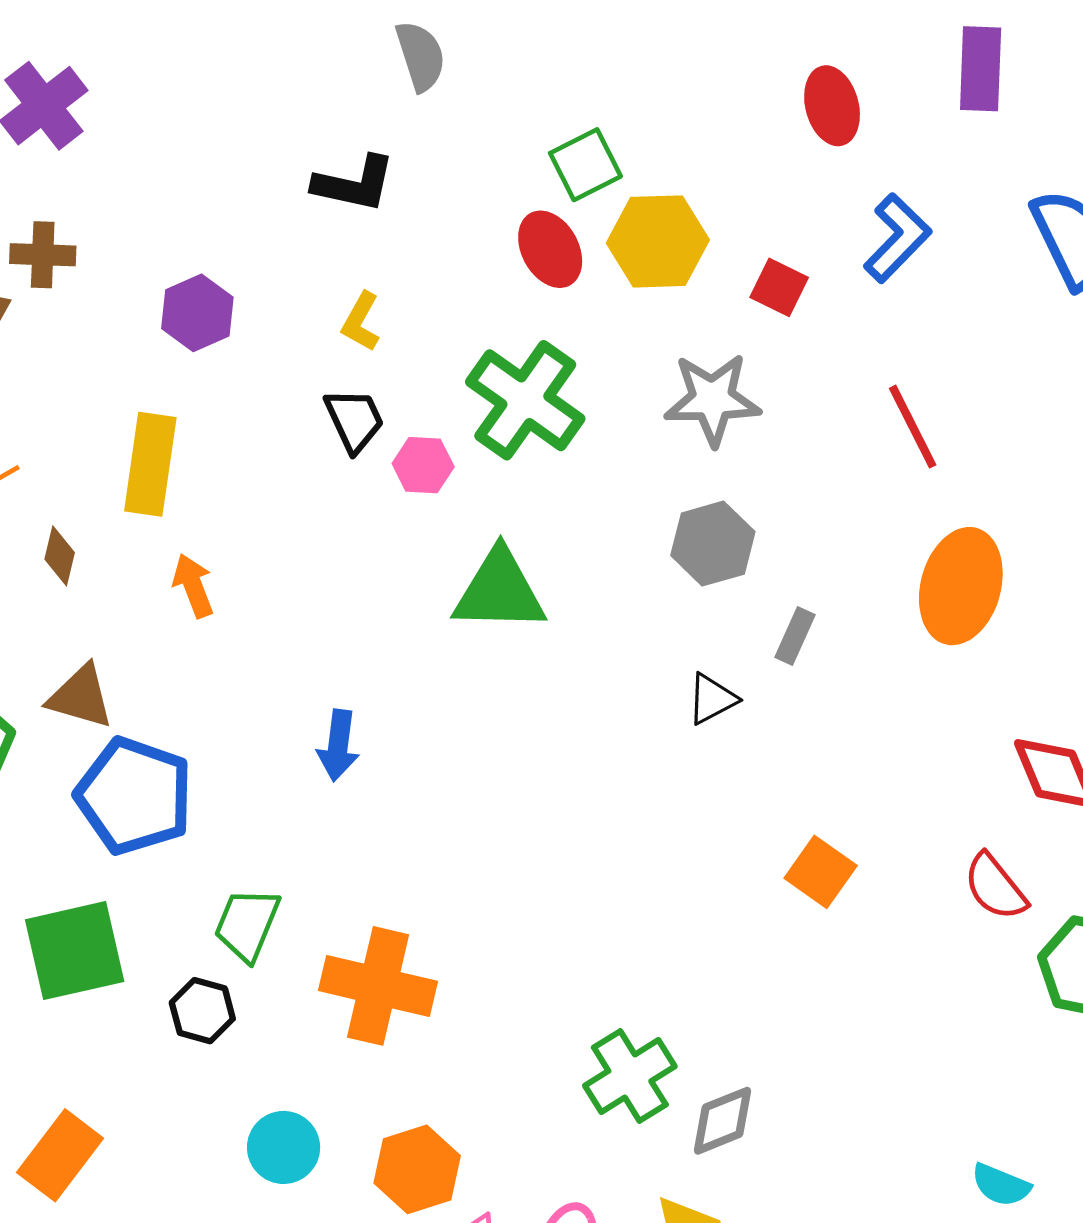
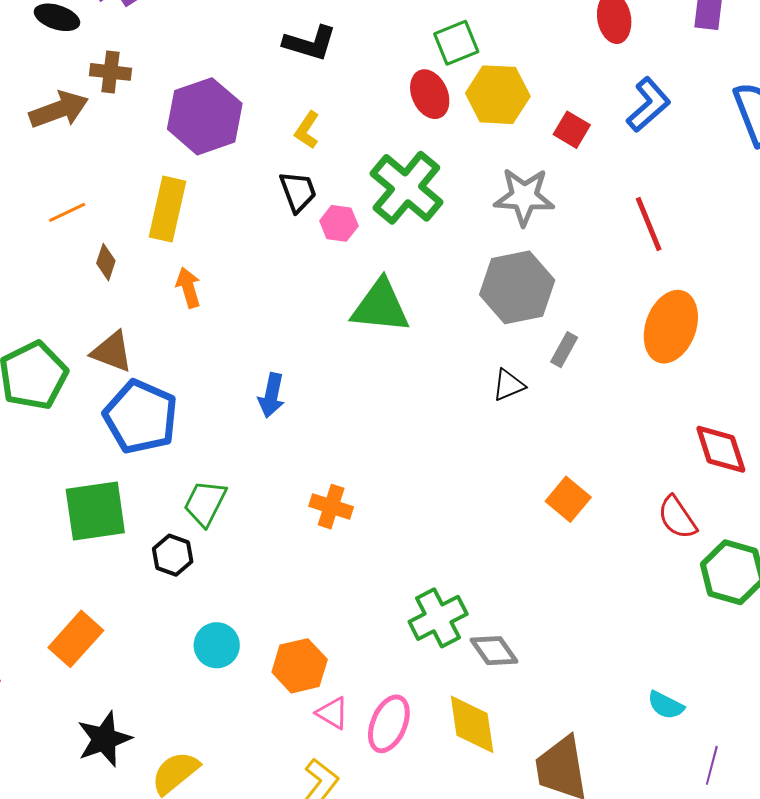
purple hexagon: (197, 313) -> (205, 116), size x1.6
gray hexagon: (713, 544) -> (517, 287), size x1.4
orange cross: (378, 986) -> (331, 507), moved, size x0.6
gray diamond: (722, 1121) -> (494, 651), turned 72

